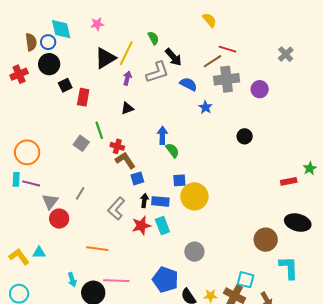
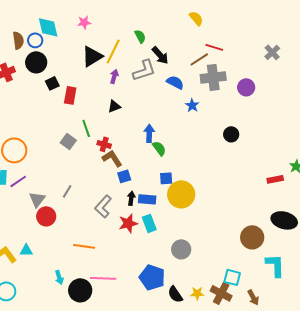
purple line: (31, 183) -> (18, 181), turned -48

